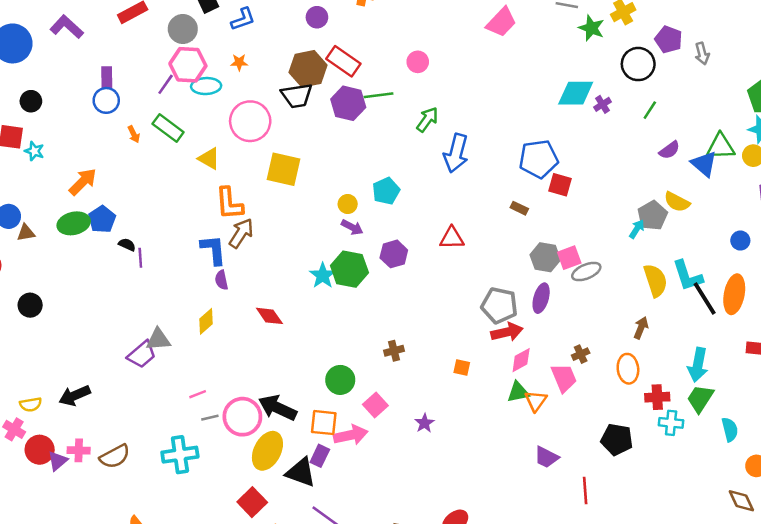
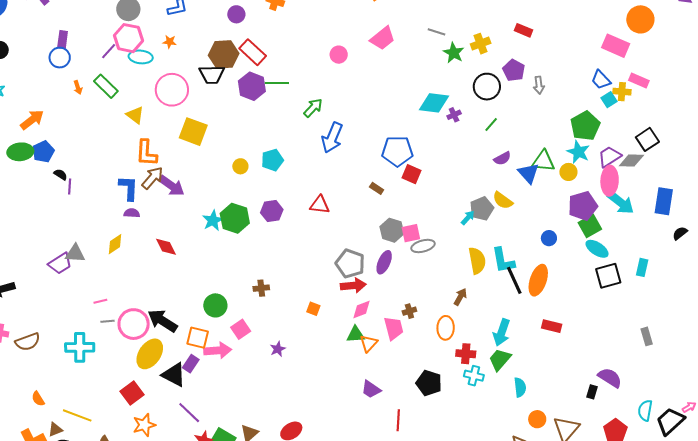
pink circle: (418, 62) -> (339, 55), moved
purple arrow: (352, 227) -> (172, 186), moved, size x1.5
purple semicircle: (221, 280) -> (132, 213), turned 98

